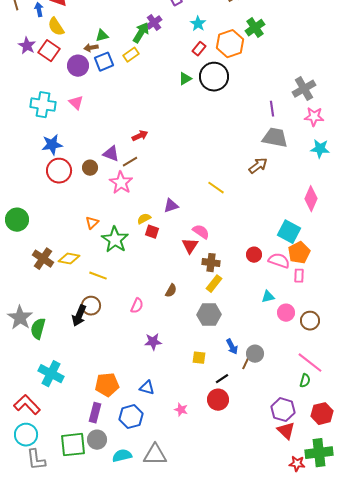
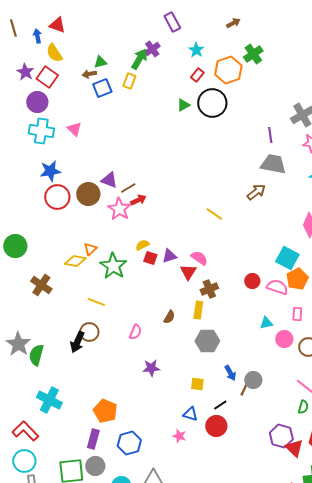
yellow rectangle: (131, 55) -> (129, 81), turned -35
purple circle: (78, 66) -> (37, 102), moved
red arrow: (140, 136) -> (138, 200), moved
brown circle: (90, 168) -> (88, 194), size x1.5
purple triangle: (171, 206) -> (169, 256), moved
yellow diamond: (69, 259) -> (75, 261), moved
brown cross: (211, 263) -> (209, 289), turned -30
pink rectangle: (299, 276) -> (297, 314), moved
yellow rectangle: (214, 284) -> (198, 310), moved, turned -30
orange pentagon: (107, 385) -> (105, 411), turned 30
blue triangle: (147, 388) -> (190, 414), moved
red triangle: (286, 431) -> (294, 448), moved

